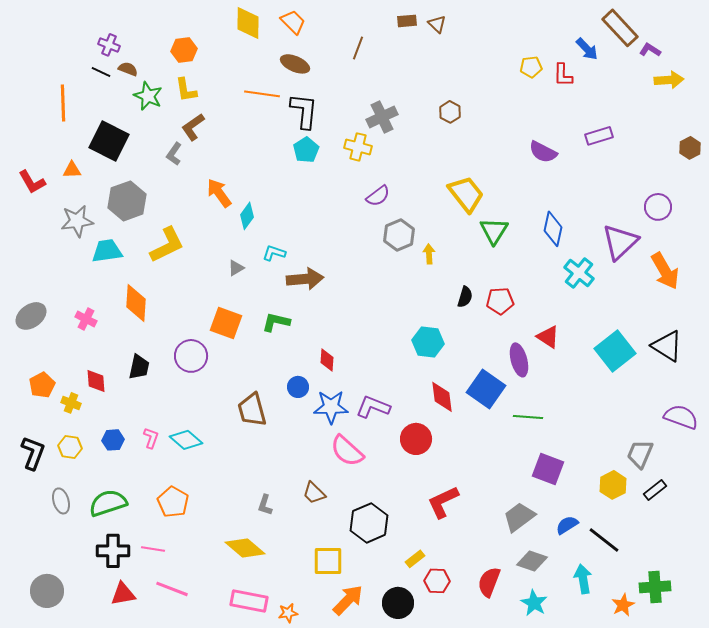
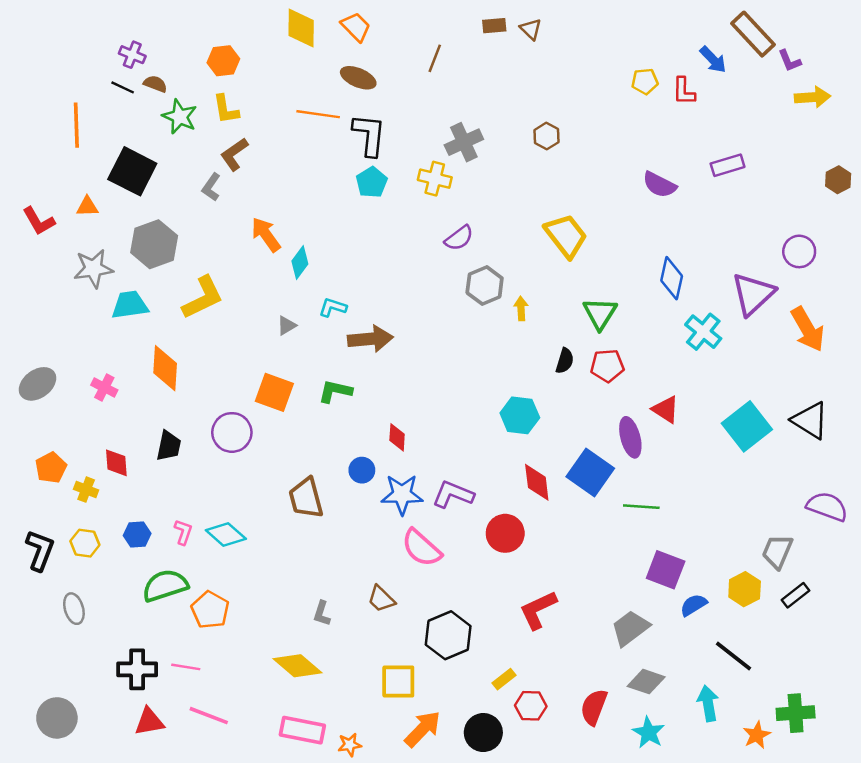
purple L-shape: (650, 50) -> (789, 61), turned -145
green triangle: (494, 231) -> (600, 313), moved
green semicircle: (108, 503) -> (165, 586), moved
blue semicircle: (567, 525) -> (694, 605), moved

